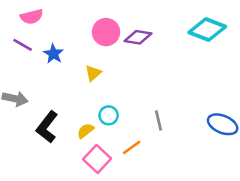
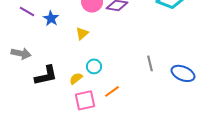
gray line: (159, 120) -> (150, 63), moved
black L-shape: (47, 127) -> (46, 75), turned -140
pink square: (97, 159) -> (85, 100), turned 35

